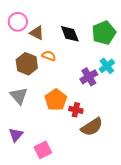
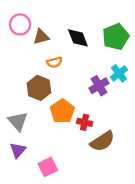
brown triangle: (37, 33) -> (41, 37), turned -42
orange semicircle: (49, 56) -> (55, 62), turned 144
brown hexagon: (27, 64) -> (39, 88), moved
gray triangle: (19, 96) -> (18, 121), moved

